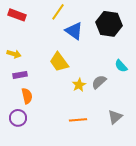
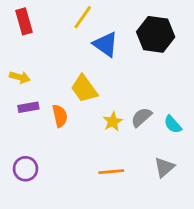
red rectangle: (17, 15) -> (24, 21), turned 54
cyan semicircle: (121, 66) -> (173, 124), moved
orange semicircle: (27, 96) -> (60, 116), moved

